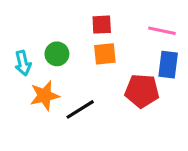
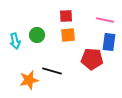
orange star: (45, 96) -> (29, 80), moved
black line: (80, 109) -> (52, 71), turned 48

